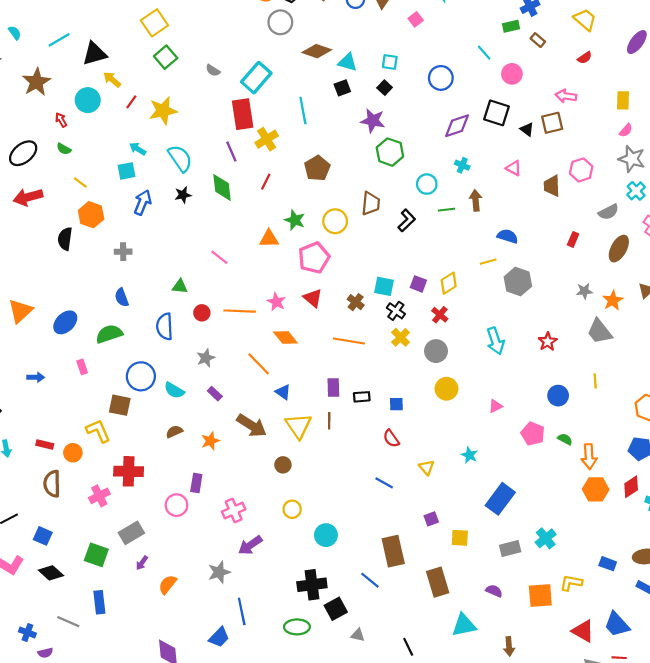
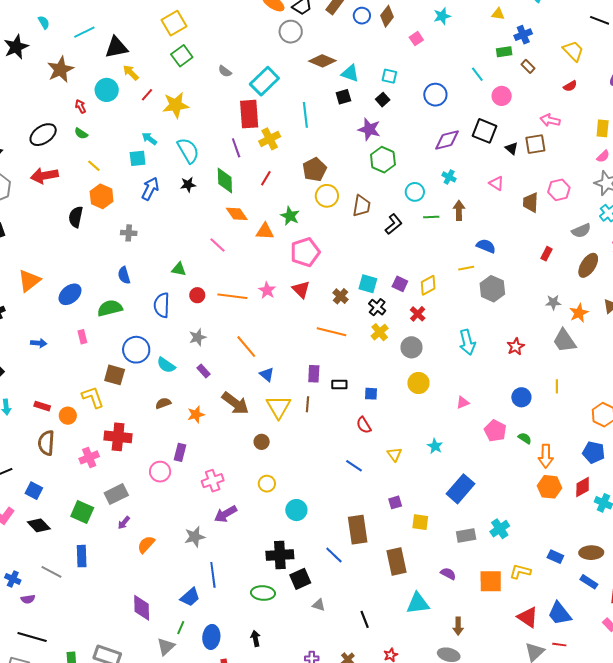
yellow circle: (335, 221) -> (327, 196), moved
orange diamond: (285, 337) -> (237, 214), moved

